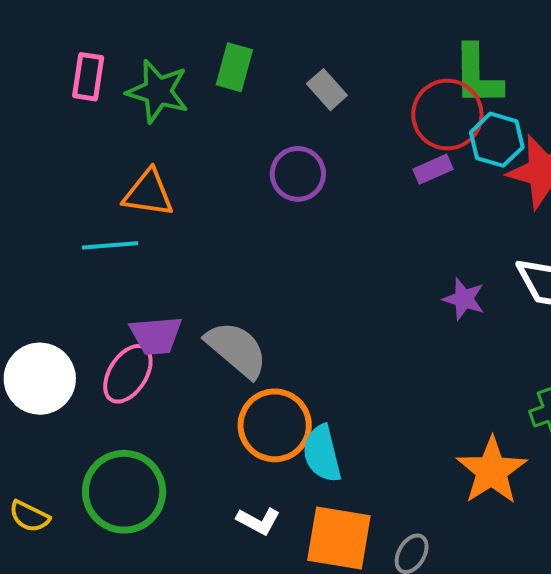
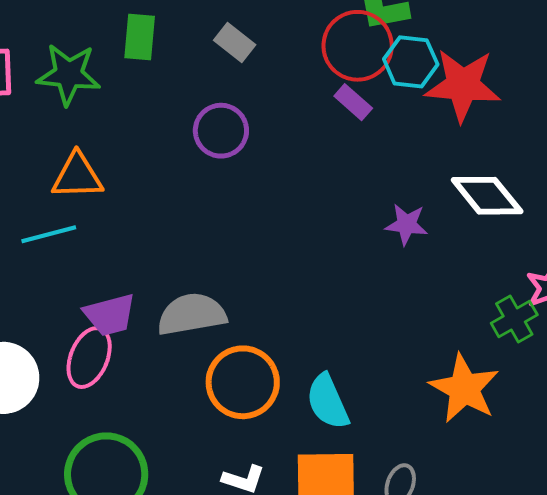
purple rectangle: (433, 169) -> (353, 102), turned 75
gray semicircle: (237, 349) -> (192, 314), turned -40
cyan semicircle: (322, 454) -> (328, 402), moved

